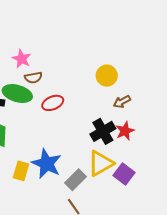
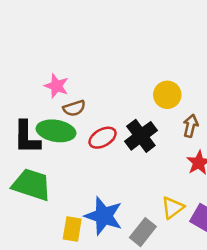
brown arrow: (122, 102) -> (191, 126), turned 138
black cross: (103, 131) -> (141, 136), moved
yellow triangle: (101, 163) -> (173, 208), size x0.7

